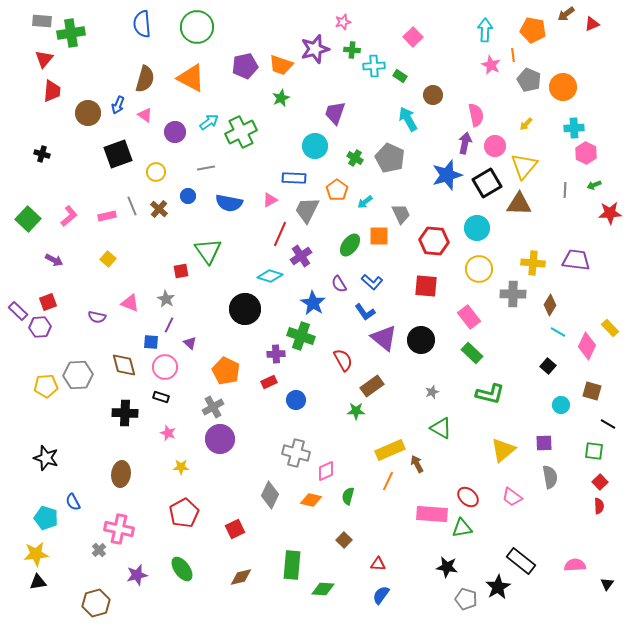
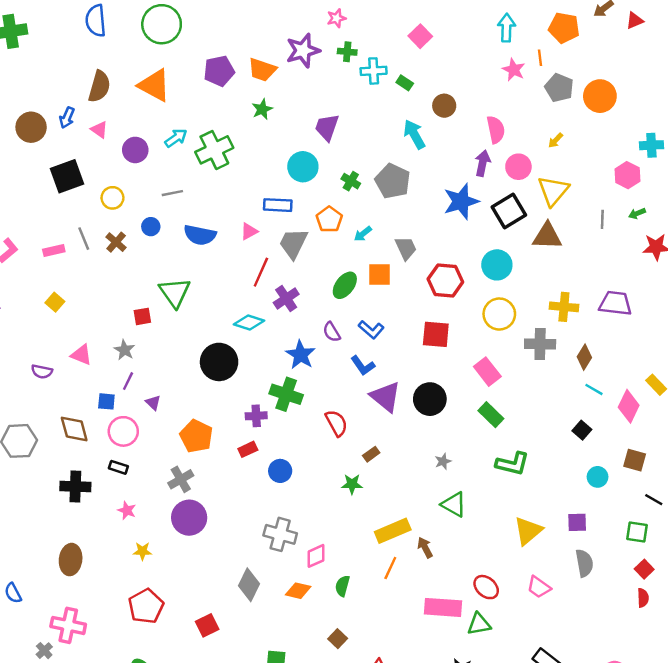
cyan cross: (574, 128) -> (651, 145), moved
brown rectangle: (372, 386) -> (371, 454), size x0.6

